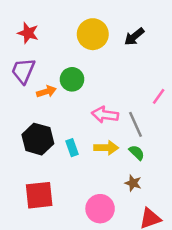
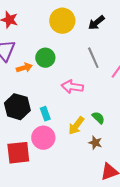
gray line: (135, 124) -> (93, 58), moved
yellow arrow: (106, 148) -> (76, 126), moved, turned 126
pink circle: (100, 209) -> (43, 138), moved

